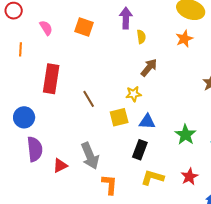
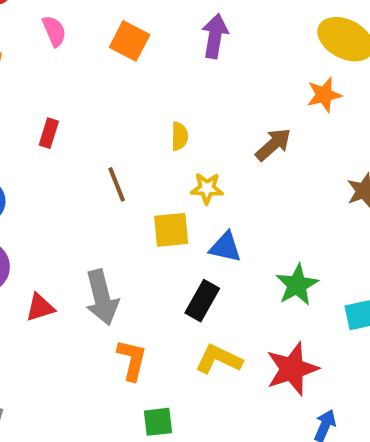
yellow semicircle: (141, 37) -> (179, 136), moved
brown arrow: (149, 68) -> (273, 145), moved
red rectangle: (51, 79) -> (49, 133), size x0.5
red star: (189, 177) -> (292, 369), size x1.5

